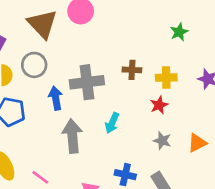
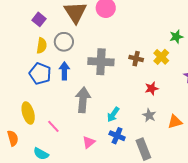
yellow cross: (166, 78) -> (161, 57), moved, turned 35
blue arrow: (56, 98) -> (64, 71), moved
cyan arrow: (112, 123) -> (113, 114), moved

